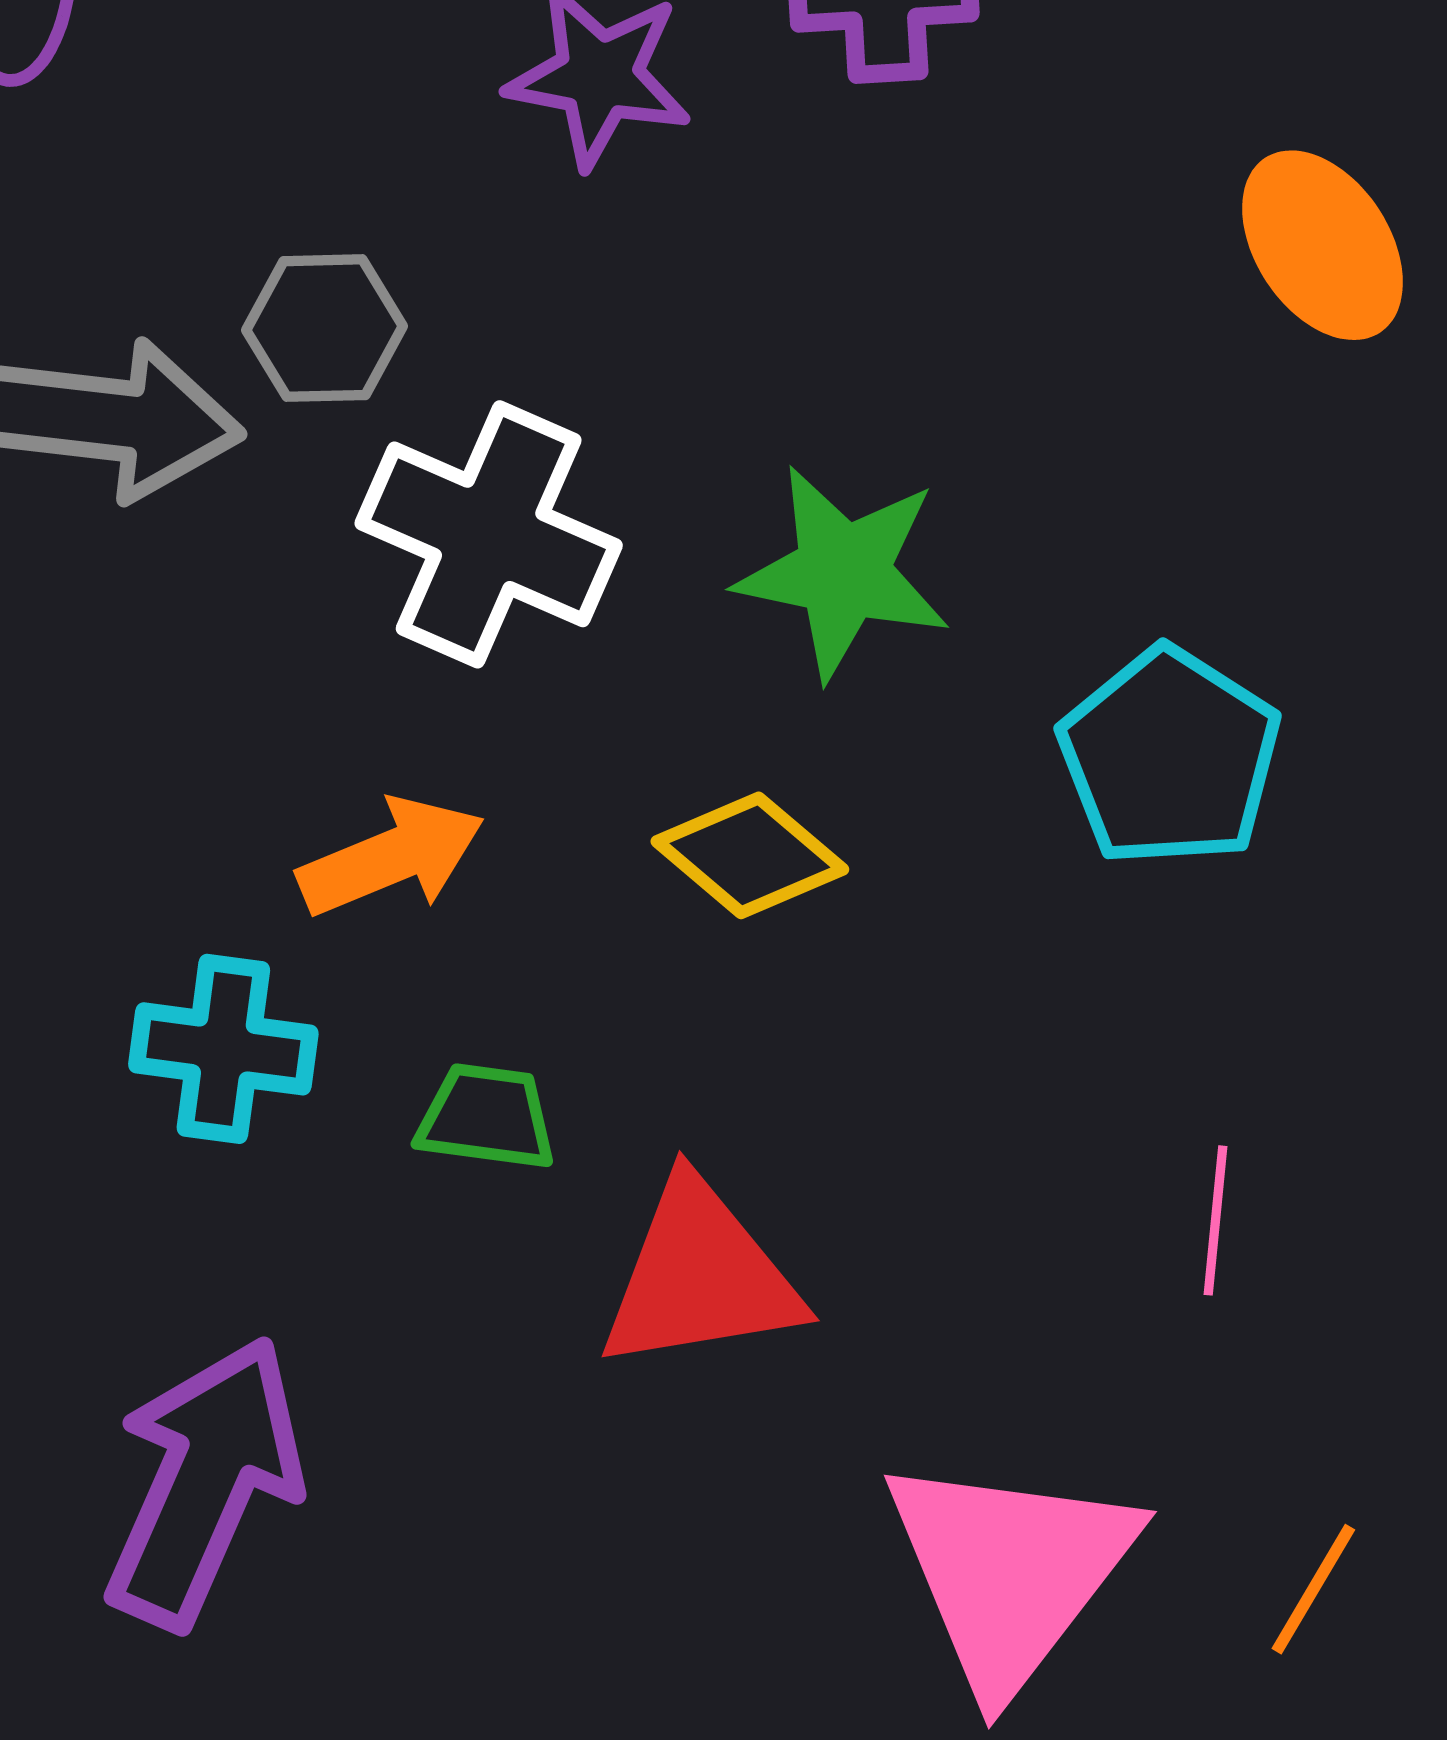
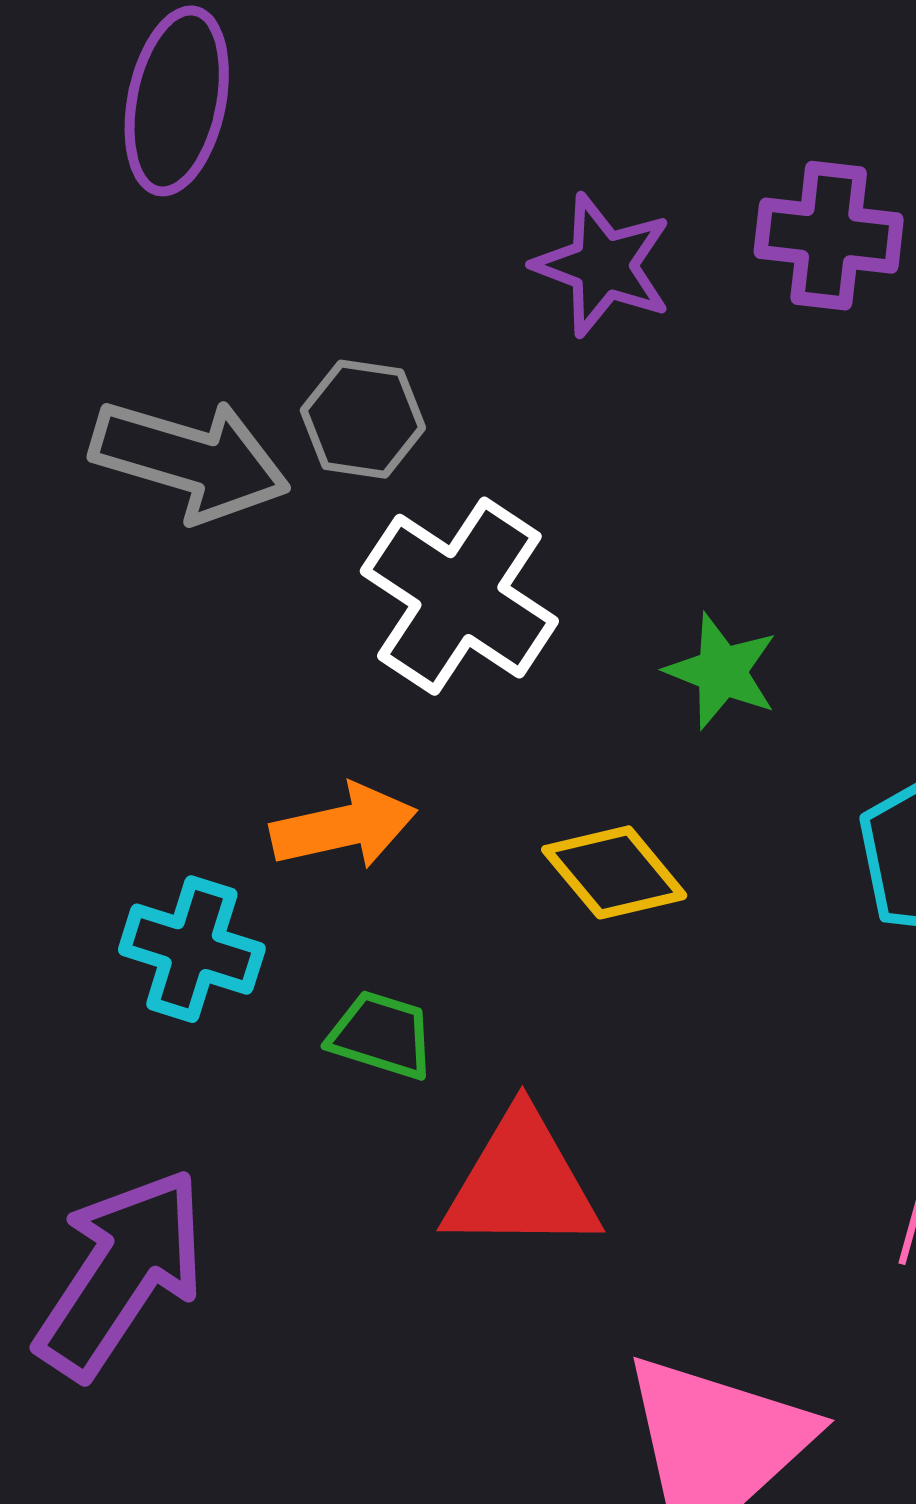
green star: (843, 572) -> (722, 671), size x0.7

